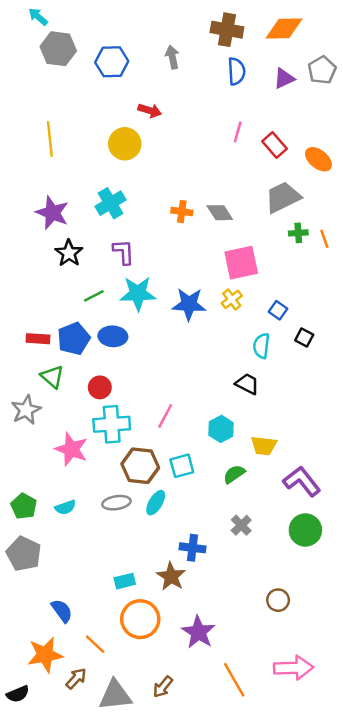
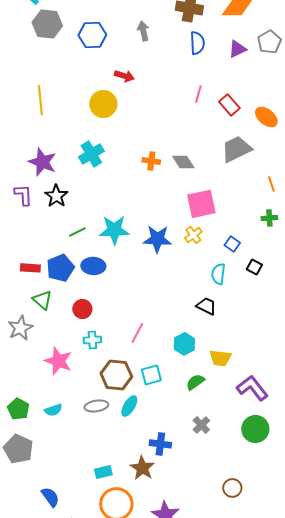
green cross: (298, 233) -> (269, 218), moved
purple L-shape: (124, 252) -> (23, 195), moved
cyan cross: (112, 424) -> (92, 340), size x0.6

